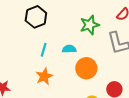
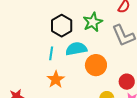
black hexagon: (36, 17) -> (62, 26), moved
cyan semicircle: (69, 49) -> (76, 49), size x1.5

